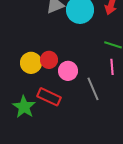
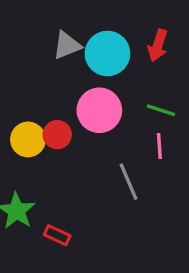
pink circle: (68, 71) -> (99, 110), moved, size x1.4
red rectangle: (49, 97) -> (57, 235), moved, size x0.7

